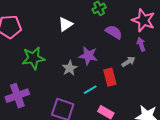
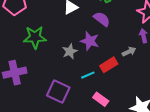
purple semicircle: (114, 32) -> (102, 19), moved
red rectangle: (110, 77) -> (109, 65), turned 66

